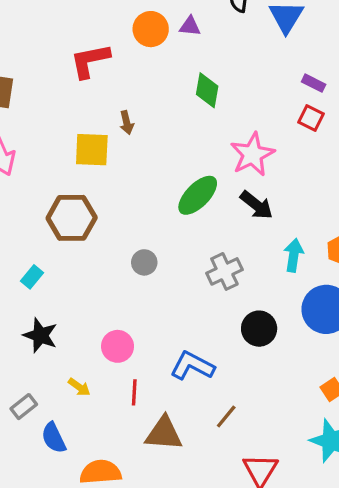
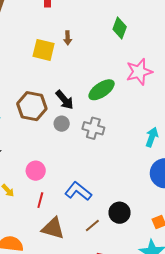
black arrow: (257, 205) -> (65, 100), moved
brown hexagon: (72, 218) -> (32, 106), moved
gray cross: (224, 271) -> (93, 128), moved, turned 30
black circle: (259, 329) -> (120, 213), moved

